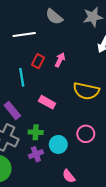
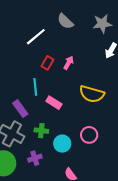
white line: (24, 35) -> (36, 37), turned -35
cyan line: (22, 77) -> (35, 87), moved
purple cross: (36, 154) -> (35, 158), moved

